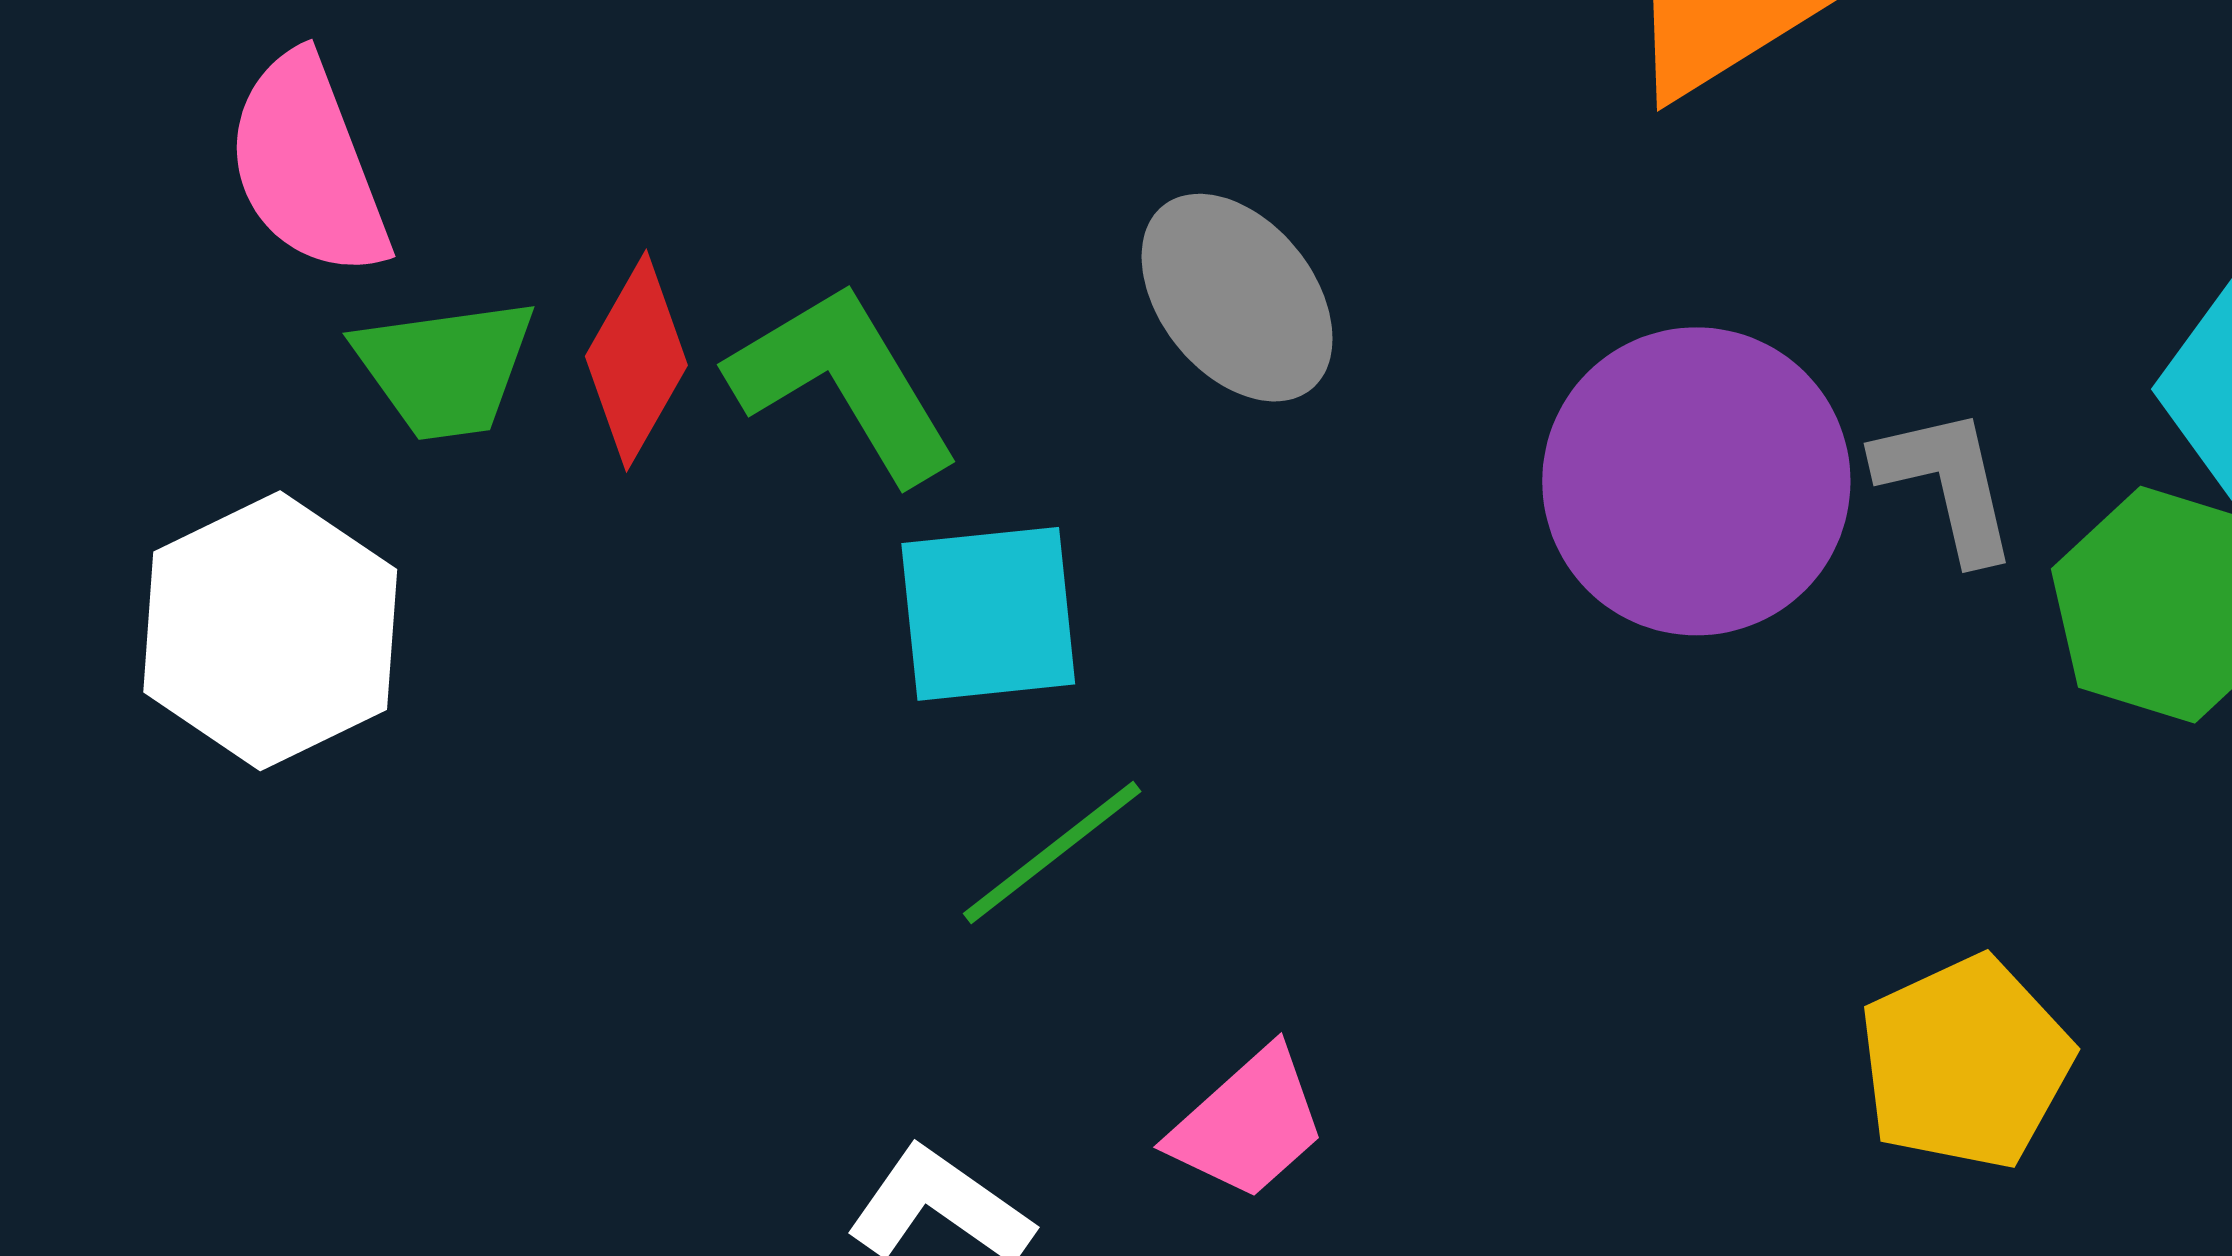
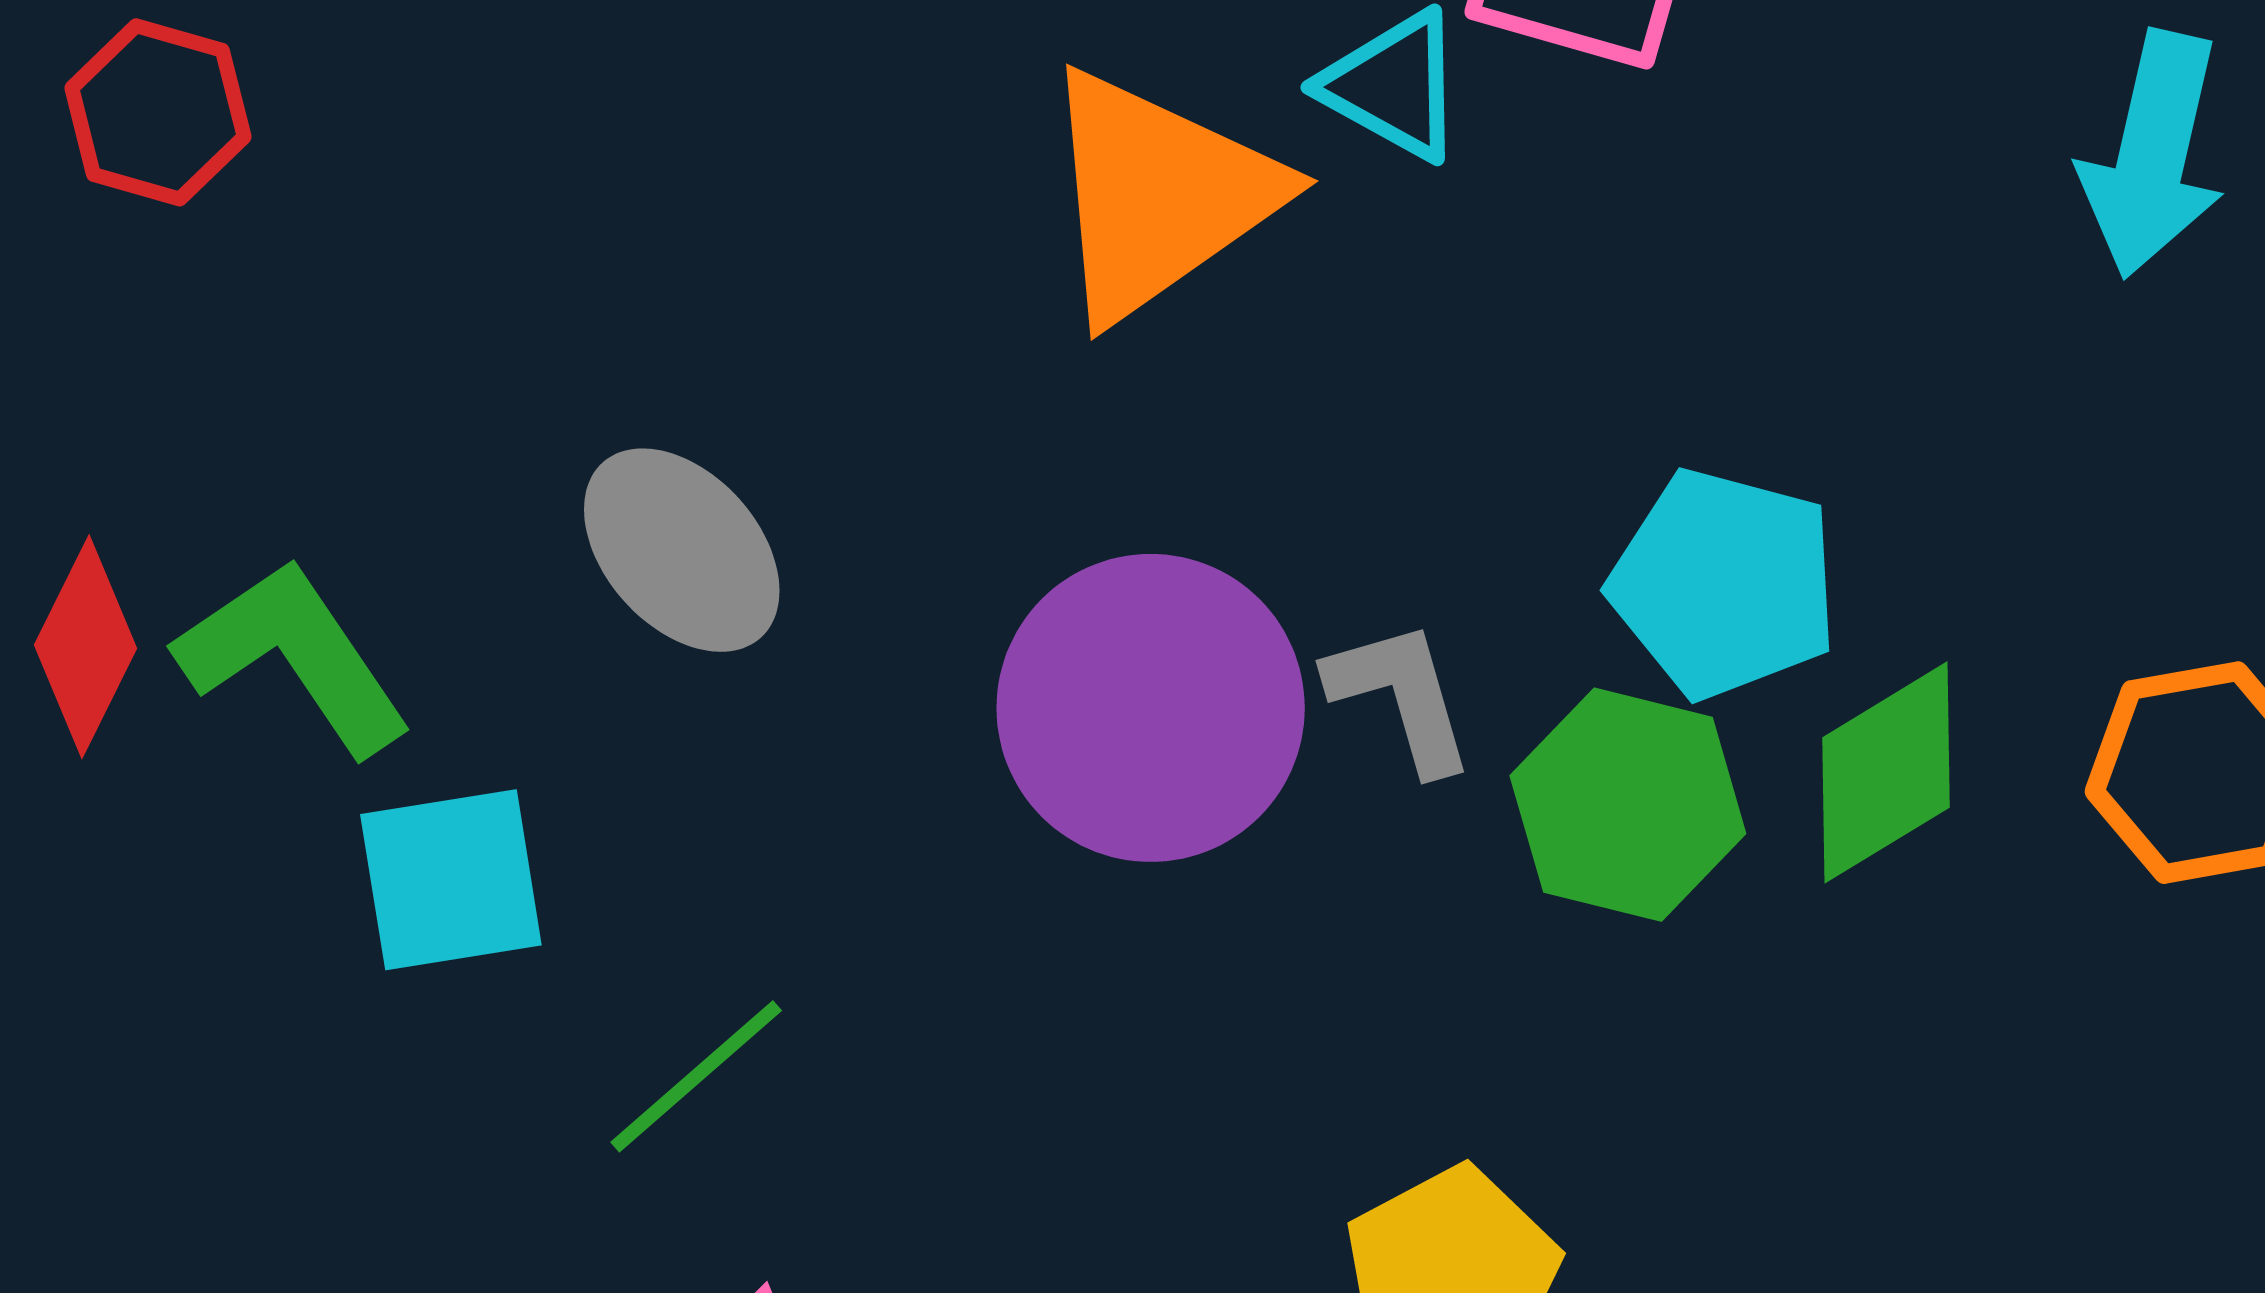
green line: (1052, 853) -> (696, 1076), moved

